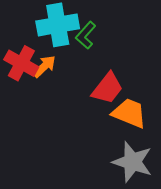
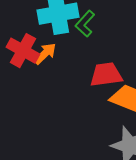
red trapezoid: (107, 88) -> (106, 75), turned -136

